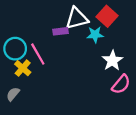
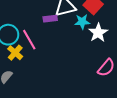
white star: (112, 61) -> (98, 33), moved

